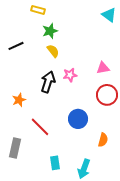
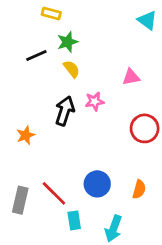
black line: (16, 46) -> (36, 55), moved
pink triangle: (103, 68) -> (131, 77), moved
blue circle: (78, 119) -> (97, 184), moved
red line: (40, 127) -> (54, 193), moved

